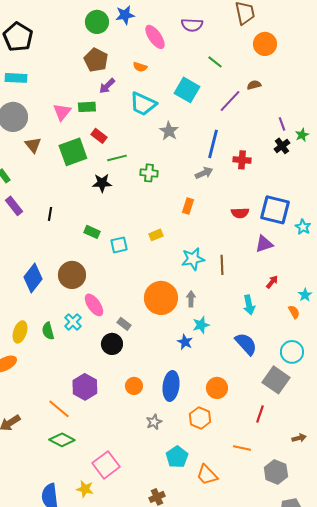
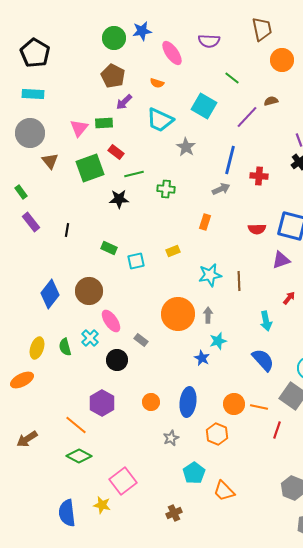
black circle: (112, 344) -> (117, 360), moved
orange line: (242, 448) -> (259, 407), moved

